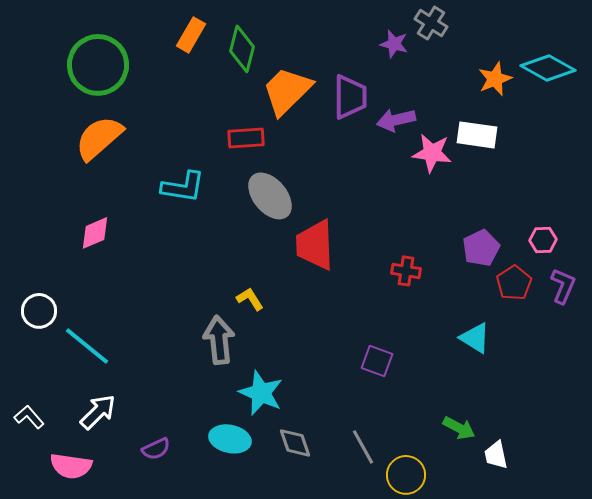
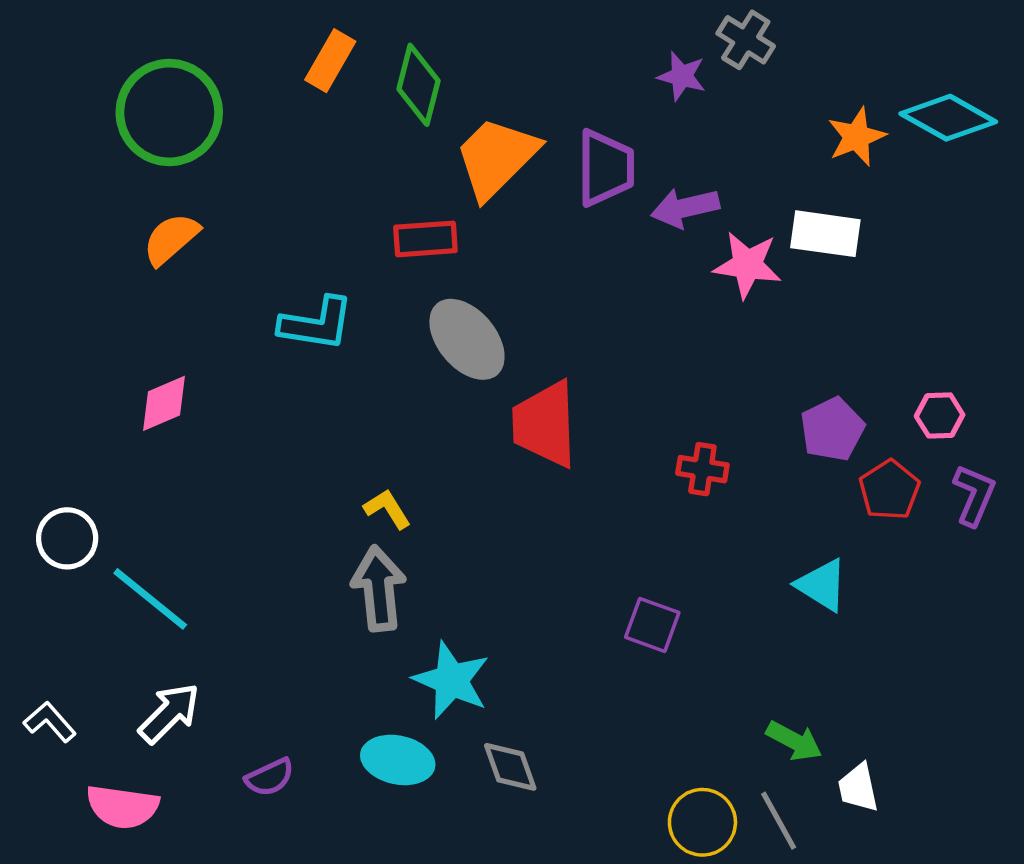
orange semicircle: (99, 138) -> (171, 239), size x0.7
yellow L-shape: (250, 299) -> (387, 509), moved
gray line: (363, 447) -> (779, 821), moved

